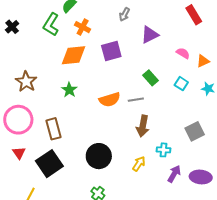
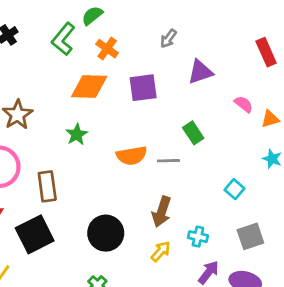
cyan square: (181, 84) -> (235, 189), moved
brown arrow: (143, 126) -> (162, 212), moved
gray square: (195, 131) -> (250, 236), moved

